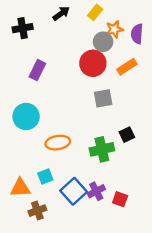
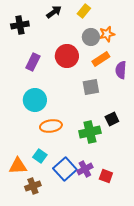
orange star: (114, 29) -> (107, 34), moved
purple semicircle: (137, 34) -> (121, 70), moved
red circle: (93, 63) -> (67, 56), moved
orange rectangle: (127, 67) -> (101, 59), moved
cyan circle: (26, 116) -> (35, 100), moved
cyan square: (45, 177) -> (40, 156), turned -32

